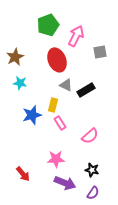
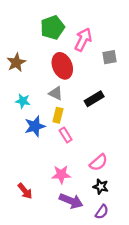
cyan star: (20, 83) -> (23, 101), moved
gray triangle: (66, 85) -> (56, 93), moved
pink semicircle: (90, 136) -> (99, 162), moved

